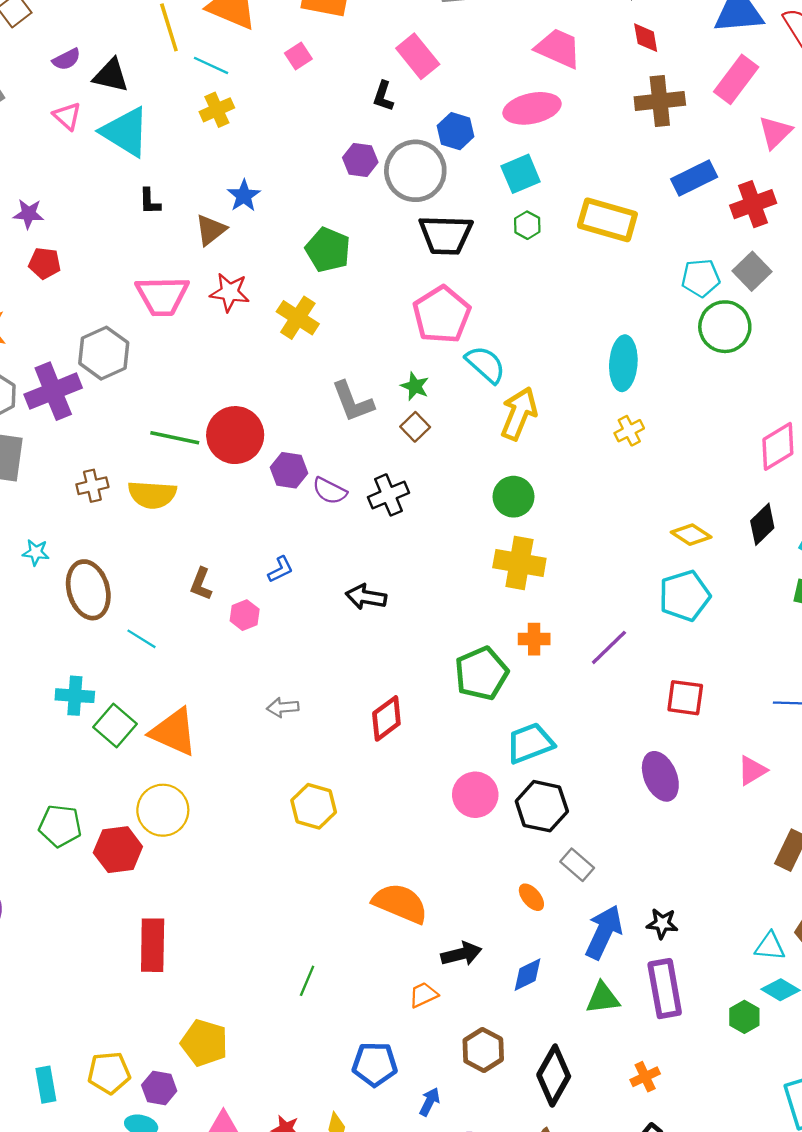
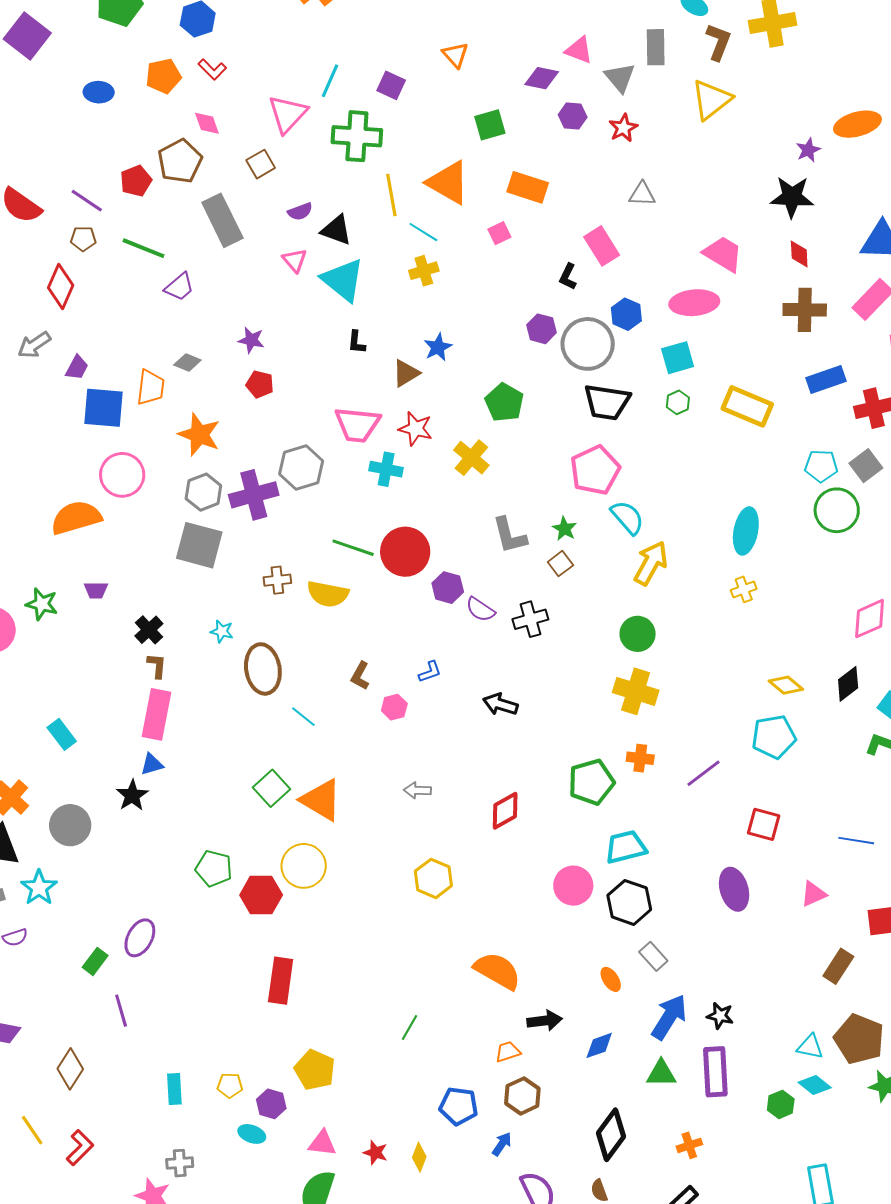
cyan cross: (75, 696) -> (386, 469), moved
brown hexagon: (483, 1050) -> (522, 1096), moved
yellow pentagon: (109, 1073) -> (230, 1085), size x0.7

